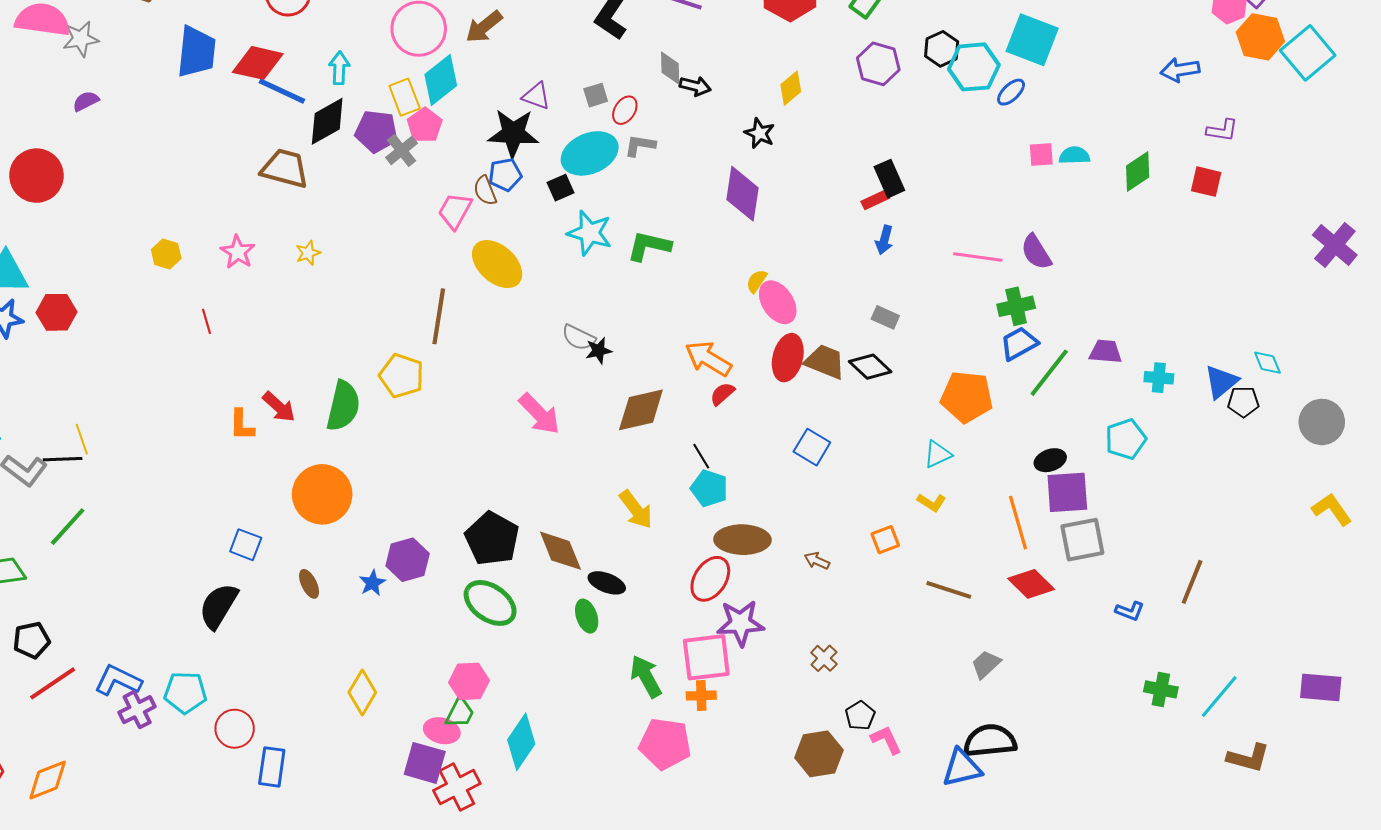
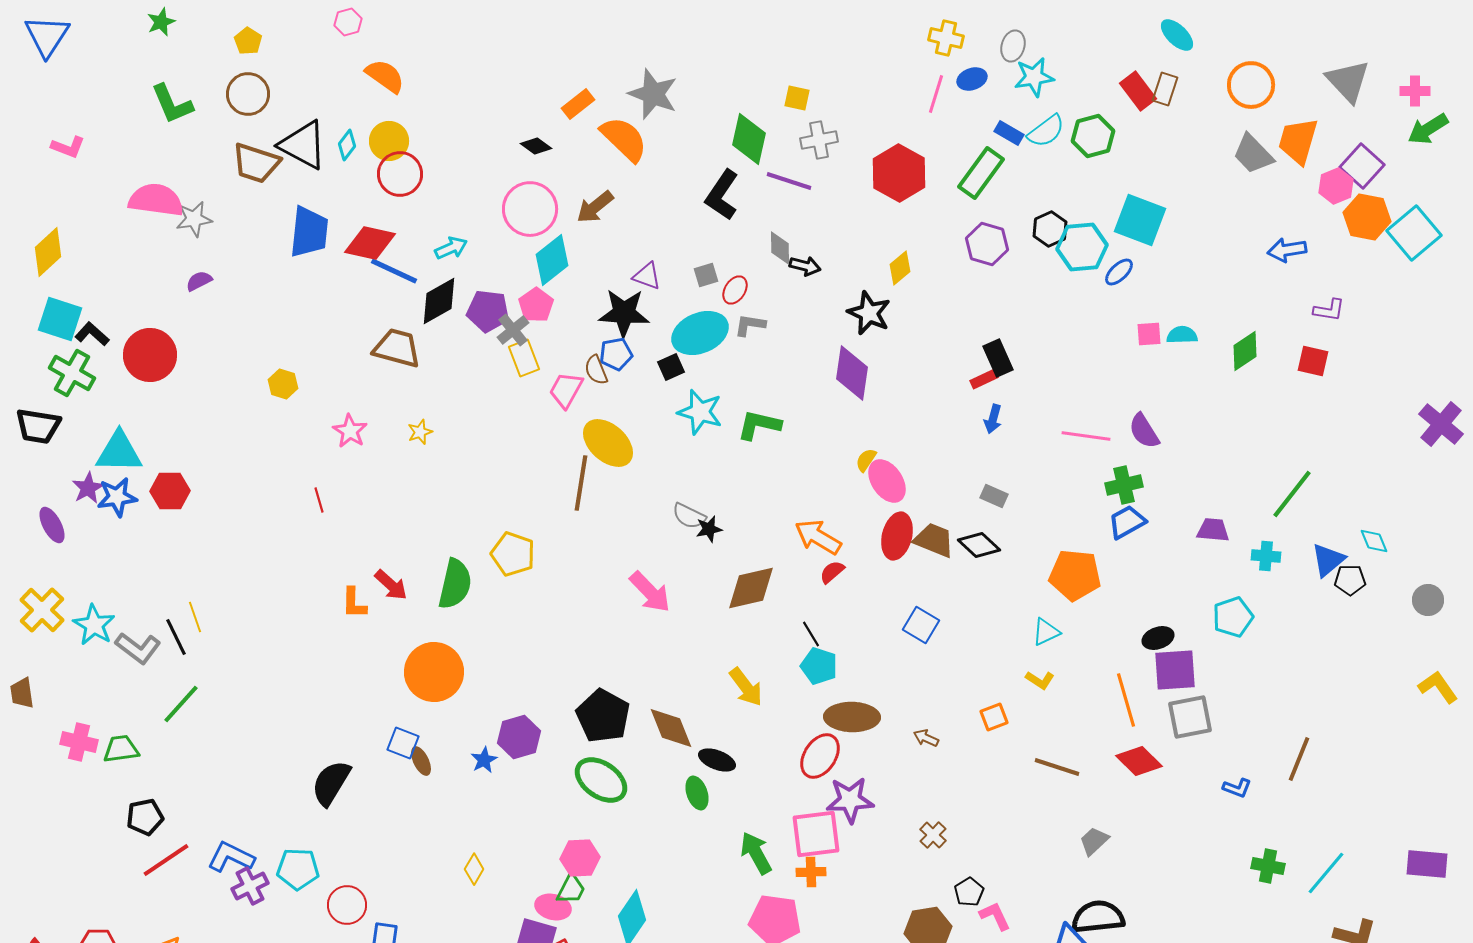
cyan arrow: (339, 68) -> (451, 248), turned 64
yellow rectangle: (405, 97) -> (524, 358), moved
black star: (760, 133) -> (869, 313), size x1.4
yellow hexagon: (166, 254) -> (283, 384), moved
brown line: (439, 316) -> (581, 483), moved
green line: (1049, 373) -> (1292, 494), moved
gray circle: (1322, 422) -> (1428, 600), size x0.7
black line: (63, 459) -> (176, 637), turned 66
blue square: (246, 545) -> (403, 743), moved
yellow diamond: (362, 692) -> (474, 869), size x0.7

